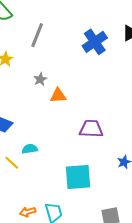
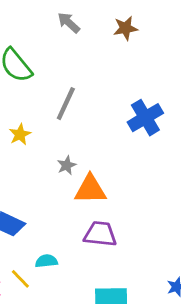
orange triangle: (58, 96) -> (90, 189), size x1.4
purple trapezoid: (91, 129) -> (100, 234), moved

